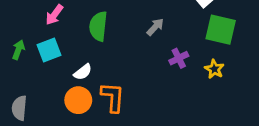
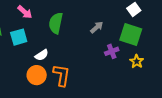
pink arrow: (54, 15) -> (25, 12), turned -91
green square: (221, 30) -> (131, 34), moved

